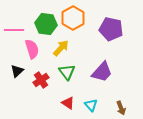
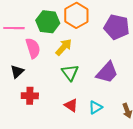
red cross: (41, 80) -> (30, 96), moved, turned 35
cyan triangle: (91, 105) -> (95, 107), turned 40

